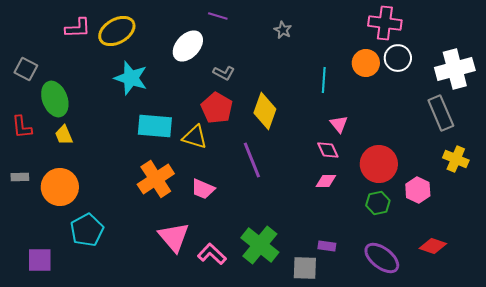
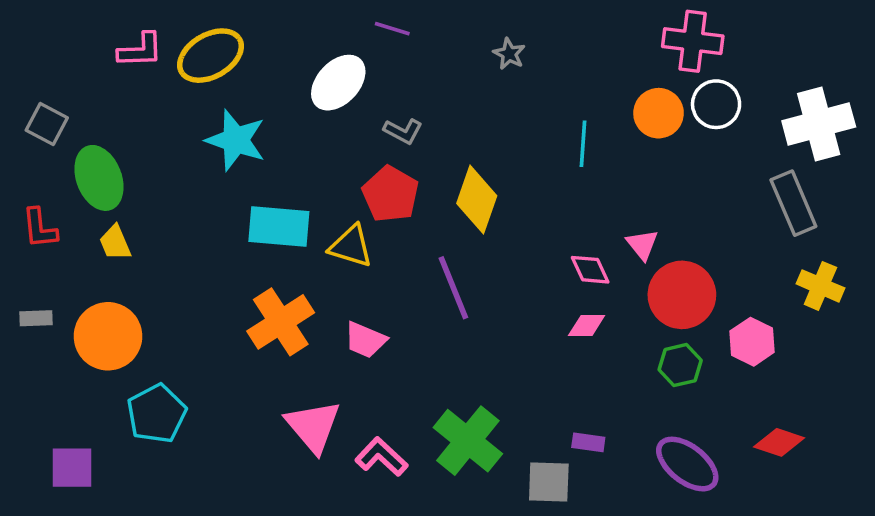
pink triangle: (339, 124) -> (642, 245), moved

